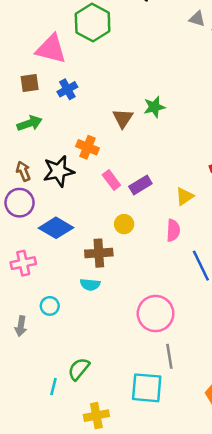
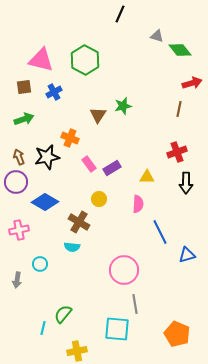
green hexagon: (93, 23) -> (85, 60), moved
yellow triangle: (185, 196) -> (147, 177), turned 35
brown cross: (99, 253) -> (79, 222), turned 35

